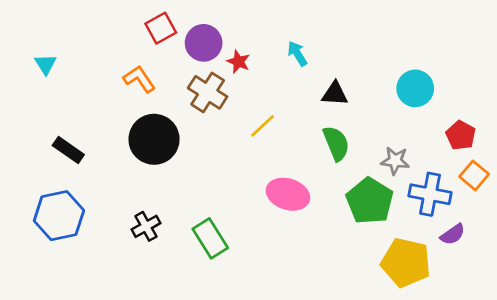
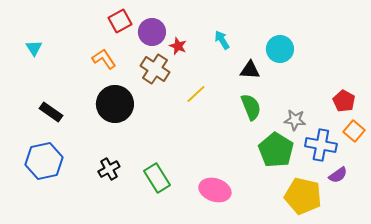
cyan circle: (415, 88) -> (280, 49), moved
pink ellipse: (288, 194) -> (215, 190), moved

